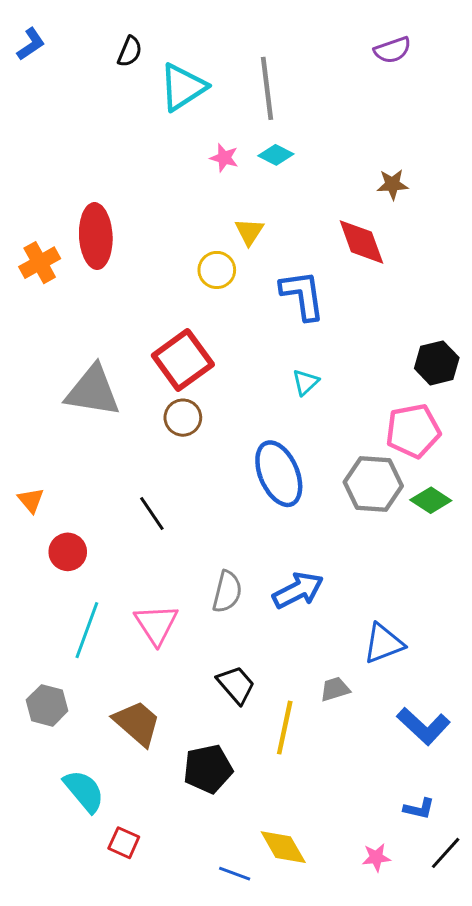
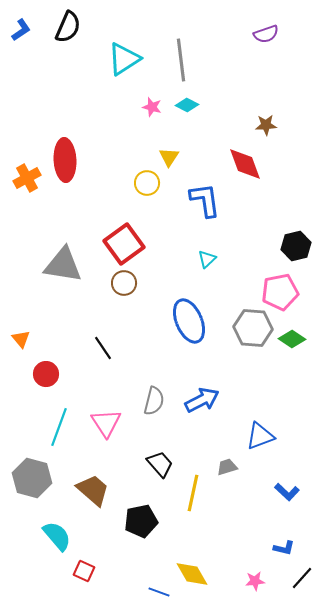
black semicircle: (130, 52) -> (68, 27), moved, size x1.5
gray hexagon: (47, 705) -> (32, 478), size x1.4
blue L-shape: (423, 726) -> (287, 492), size x0.7

